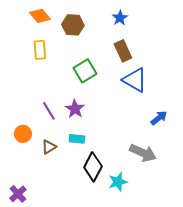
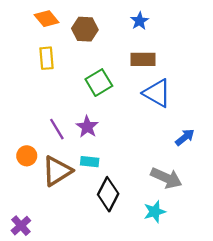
brown rectangle: (123, 51) -> (143, 59), turned -65
brown triangle: (49, 147) -> (57, 171), size x1.8
cyan star: (118, 182) -> (155, 212), moved

